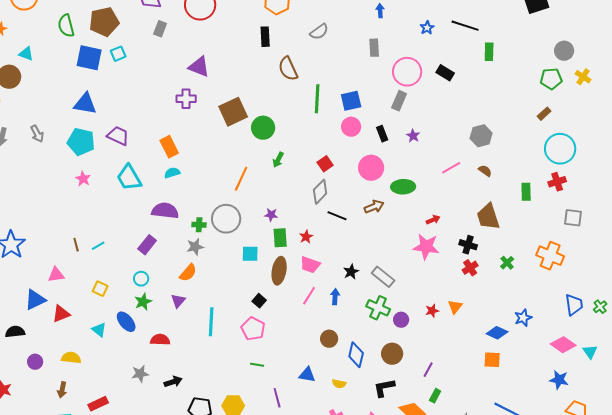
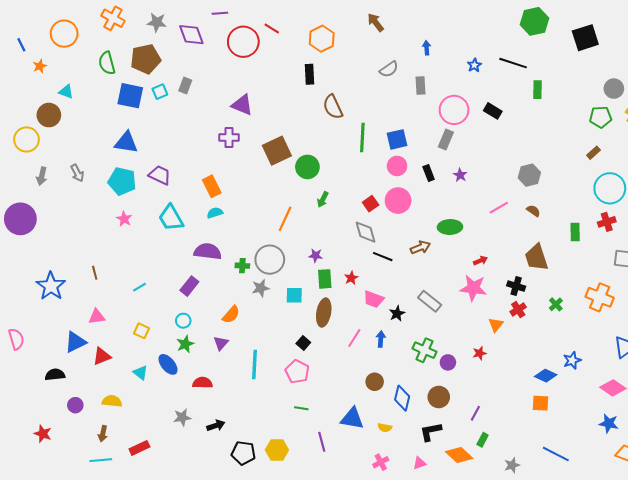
gray rectangle: (160, 29) -> (185, 86), moved
gray semicircle: (319, 32) -> (389, 69), moved
pink circle: (371, 168) -> (398, 201), moved
gray diamond: (320, 192) -> (365, 232), turned -60
brown line: (76, 245) -> (95, 273), moved
gray star: (195, 247) -> (261, 288), moved
pink trapezoid: (310, 265) -> (374, 299), moved
gray rectangle: (383, 277) -> (430, 301), moved
orange triangle: (455, 307) -> (496, 325), moved
blue triangle: (307, 375) -> (352, 418), size x1.4

